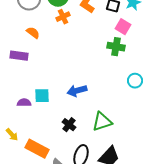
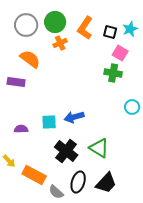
orange semicircle: (33, 33) -> (30, 59), size x1.5
cyan square: (42, 96) -> (49, 122), moved
green triangle: (102, 122) -> (99, 148), turned 50
black cross: (69, 125) -> (66, 151), size x1.6

